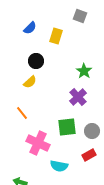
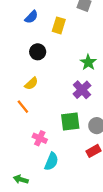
yellow semicircle: (30, 82) -> (31, 83), moved
pink cross: (38, 143) -> (40, 138), size x0.6
cyan semicircle: (59, 166) -> (51, 161), moved, turned -78

